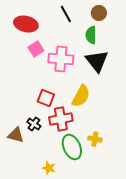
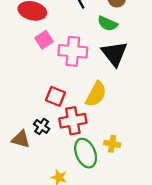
green semicircle: (91, 35) -> (108, 24), turned -66

